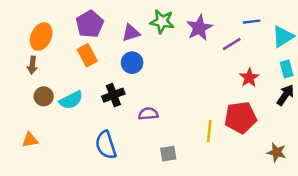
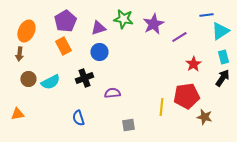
blue line: (252, 22) -> (206, 15), moved
blue semicircle: (106, 145) -> (78, 118), size x0.7
brown star: (277, 152) -> (204, 117), moved

